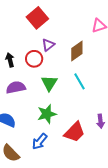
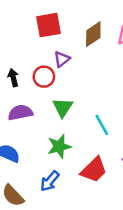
red square: (37, 18) -> (48, 25), turned 30
brown diamond: (77, 51) -> (93, 34), moved
cyan line: (79, 81) -> (102, 125), moved

